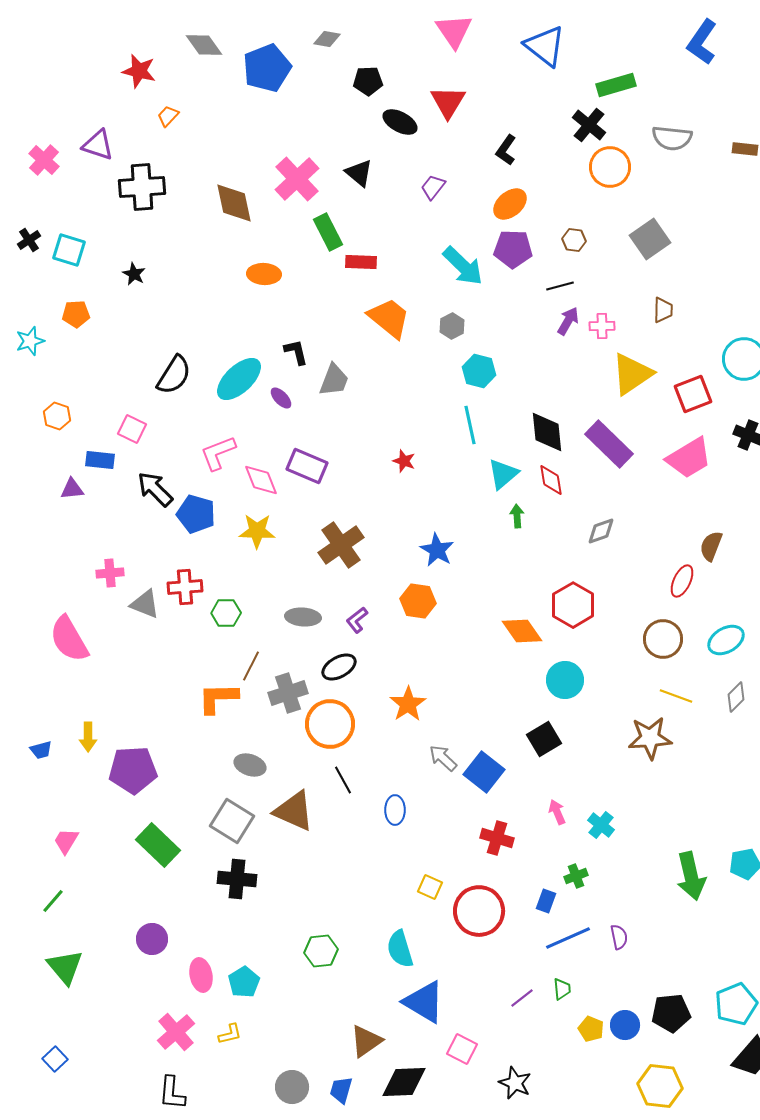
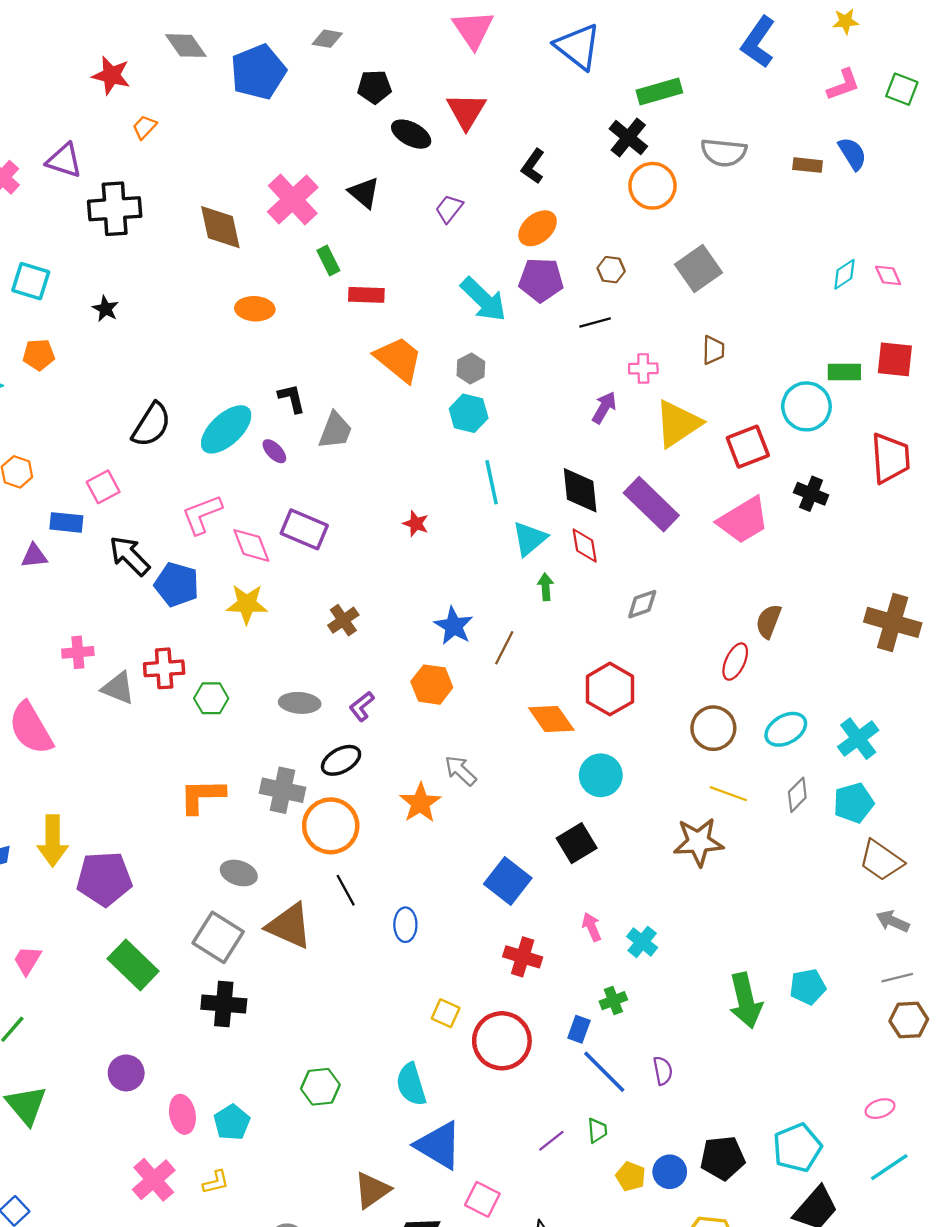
green rectangle: (328, 232) -> (328, 260), size x0.7
purple arrow: (568, 321) -> (604, 408), moved
cyan hexagon: (479, 371) -> (469, 413), moved
pink square: (132, 429) -> (103, 487), turned 36
brown cross: (341, 545) -> (343, 620), size x0.6
brown line: (251, 666) -> (504, 648), moved
gray cross: (288, 693) -> (282, 790), turned 30
yellow arrow: (88, 737) -> (53, 841), size x1.5
gray arrow: (443, 758) -> (461, 771), moved
blue line: (568, 938) -> (604, 1072), turned 69

